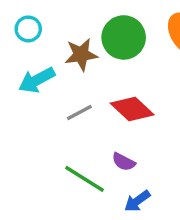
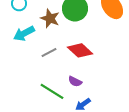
brown star: (81, 55) -> (50, 18), turned 30

